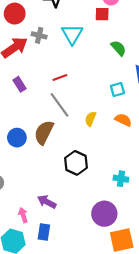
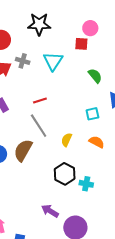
black hexagon: (76, 163) -> (65, 174), moved
cyan cross: (121, 179) -> (86, 184), moved
purple arrow: (47, 202) -> (50, 211), moved

